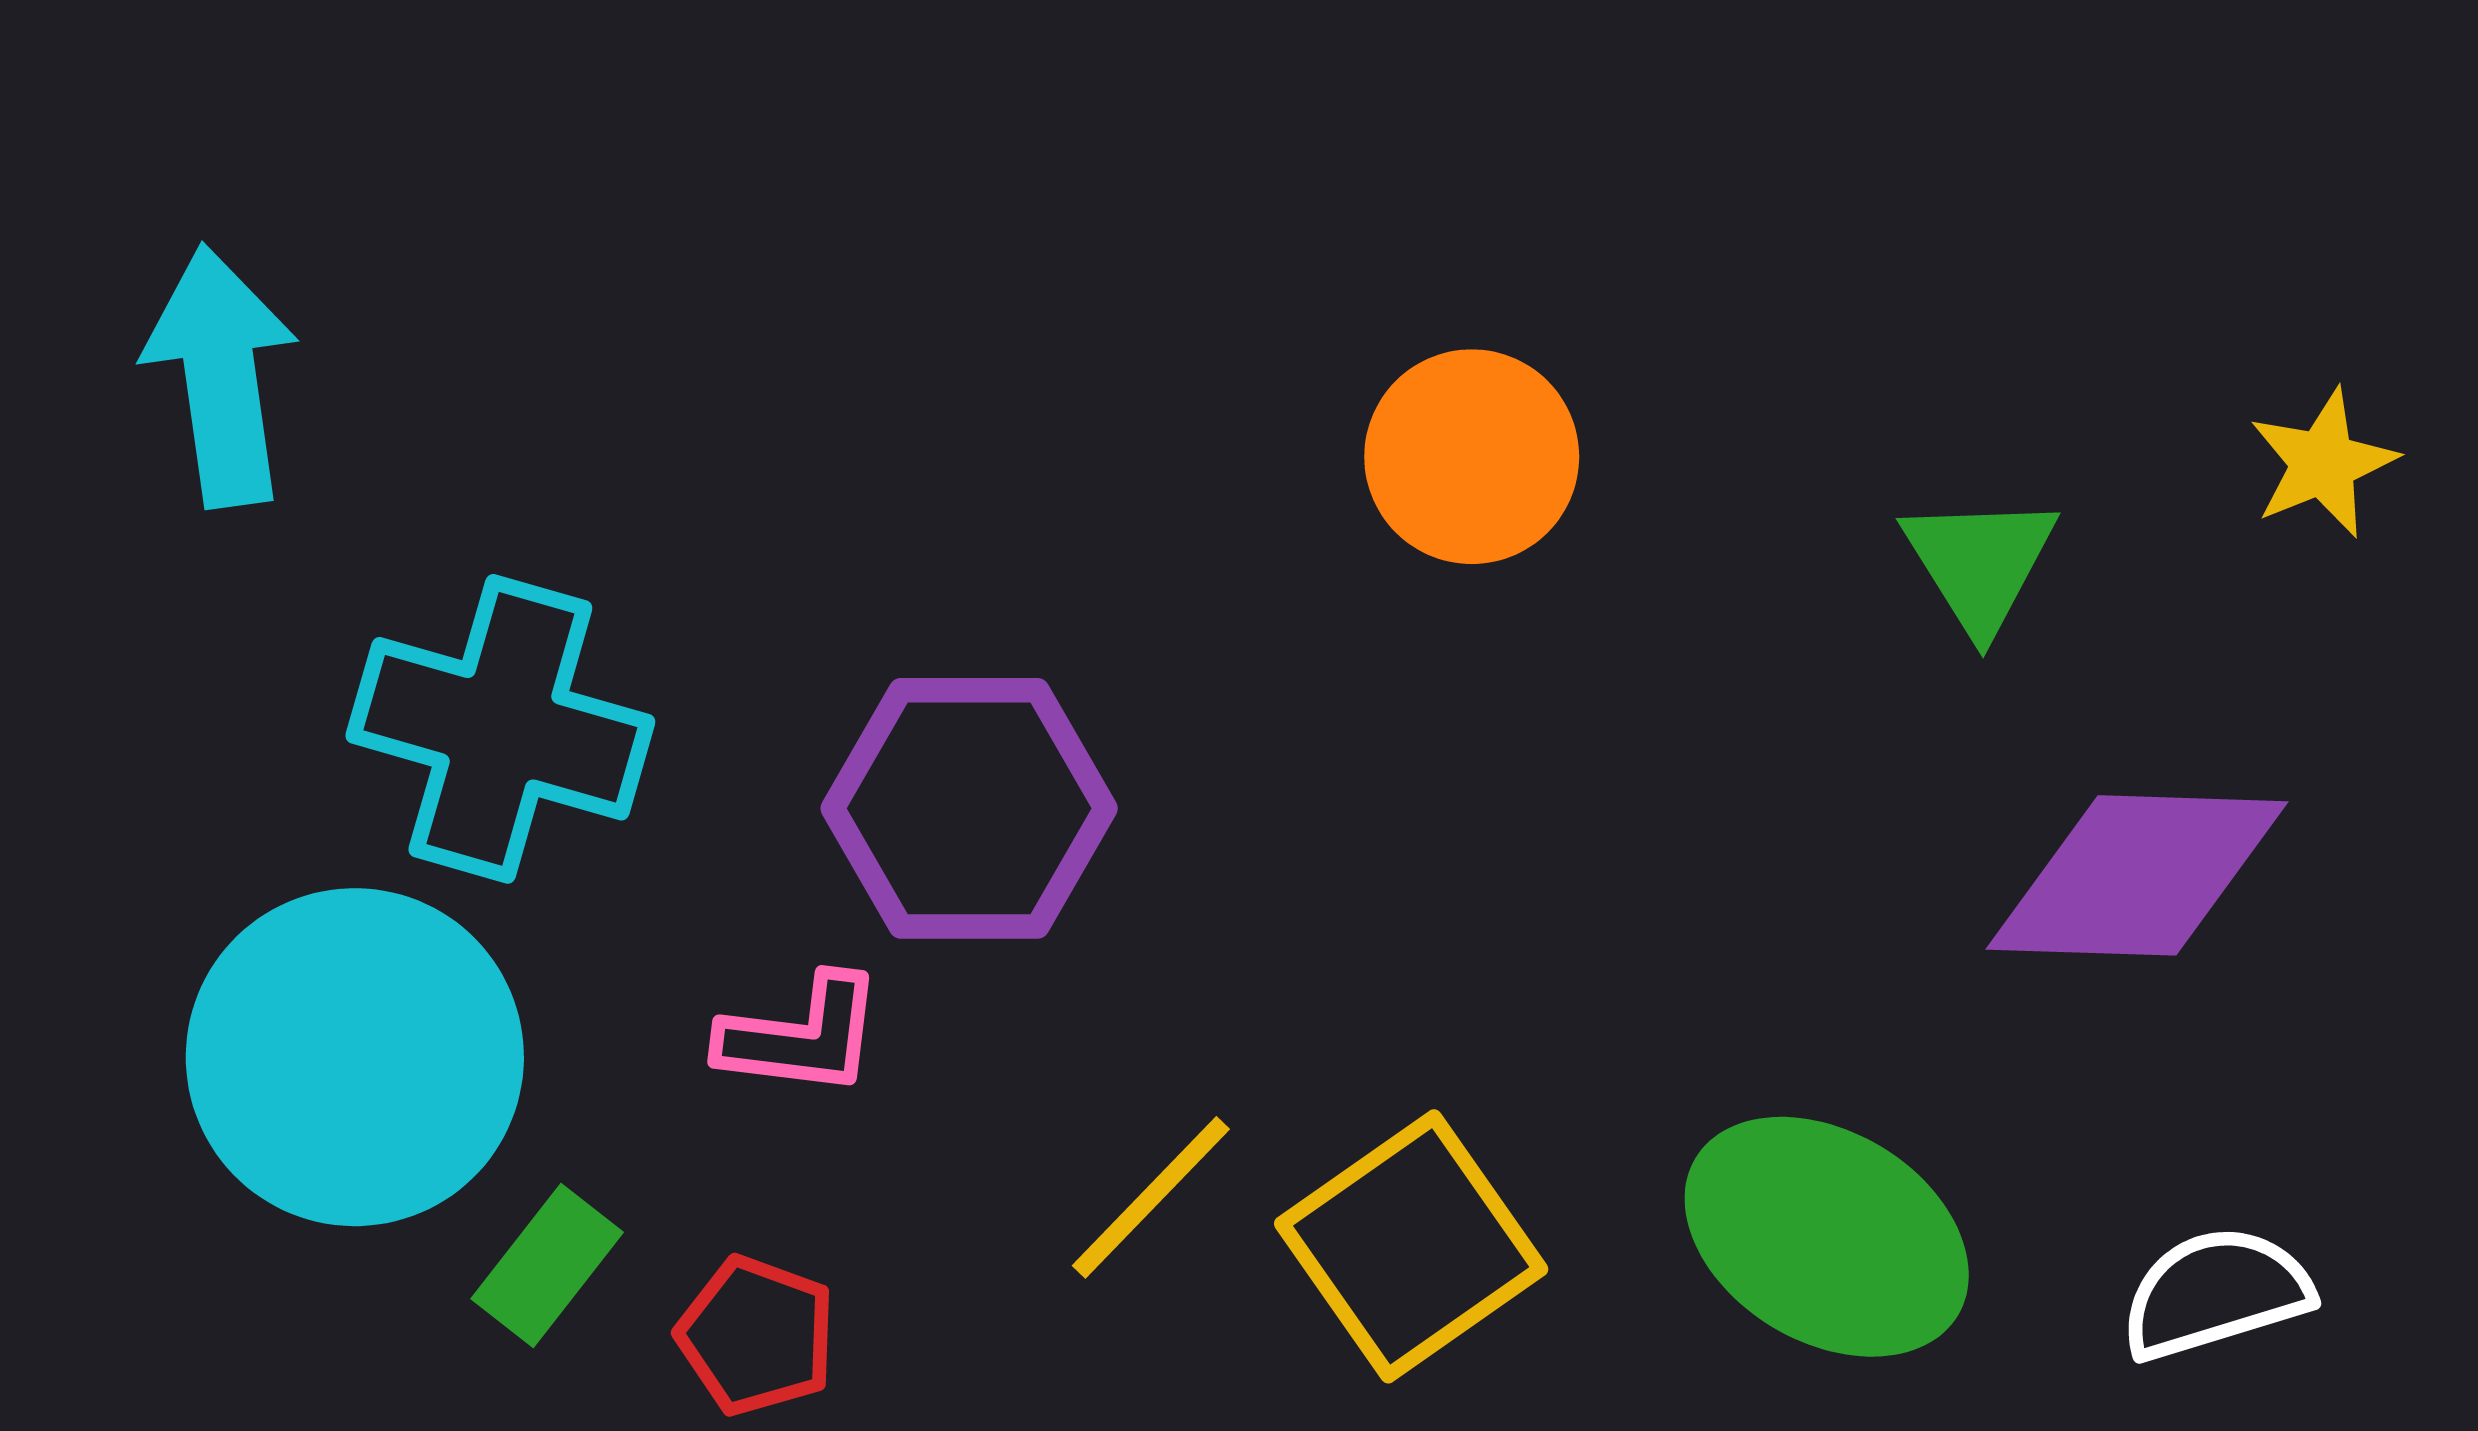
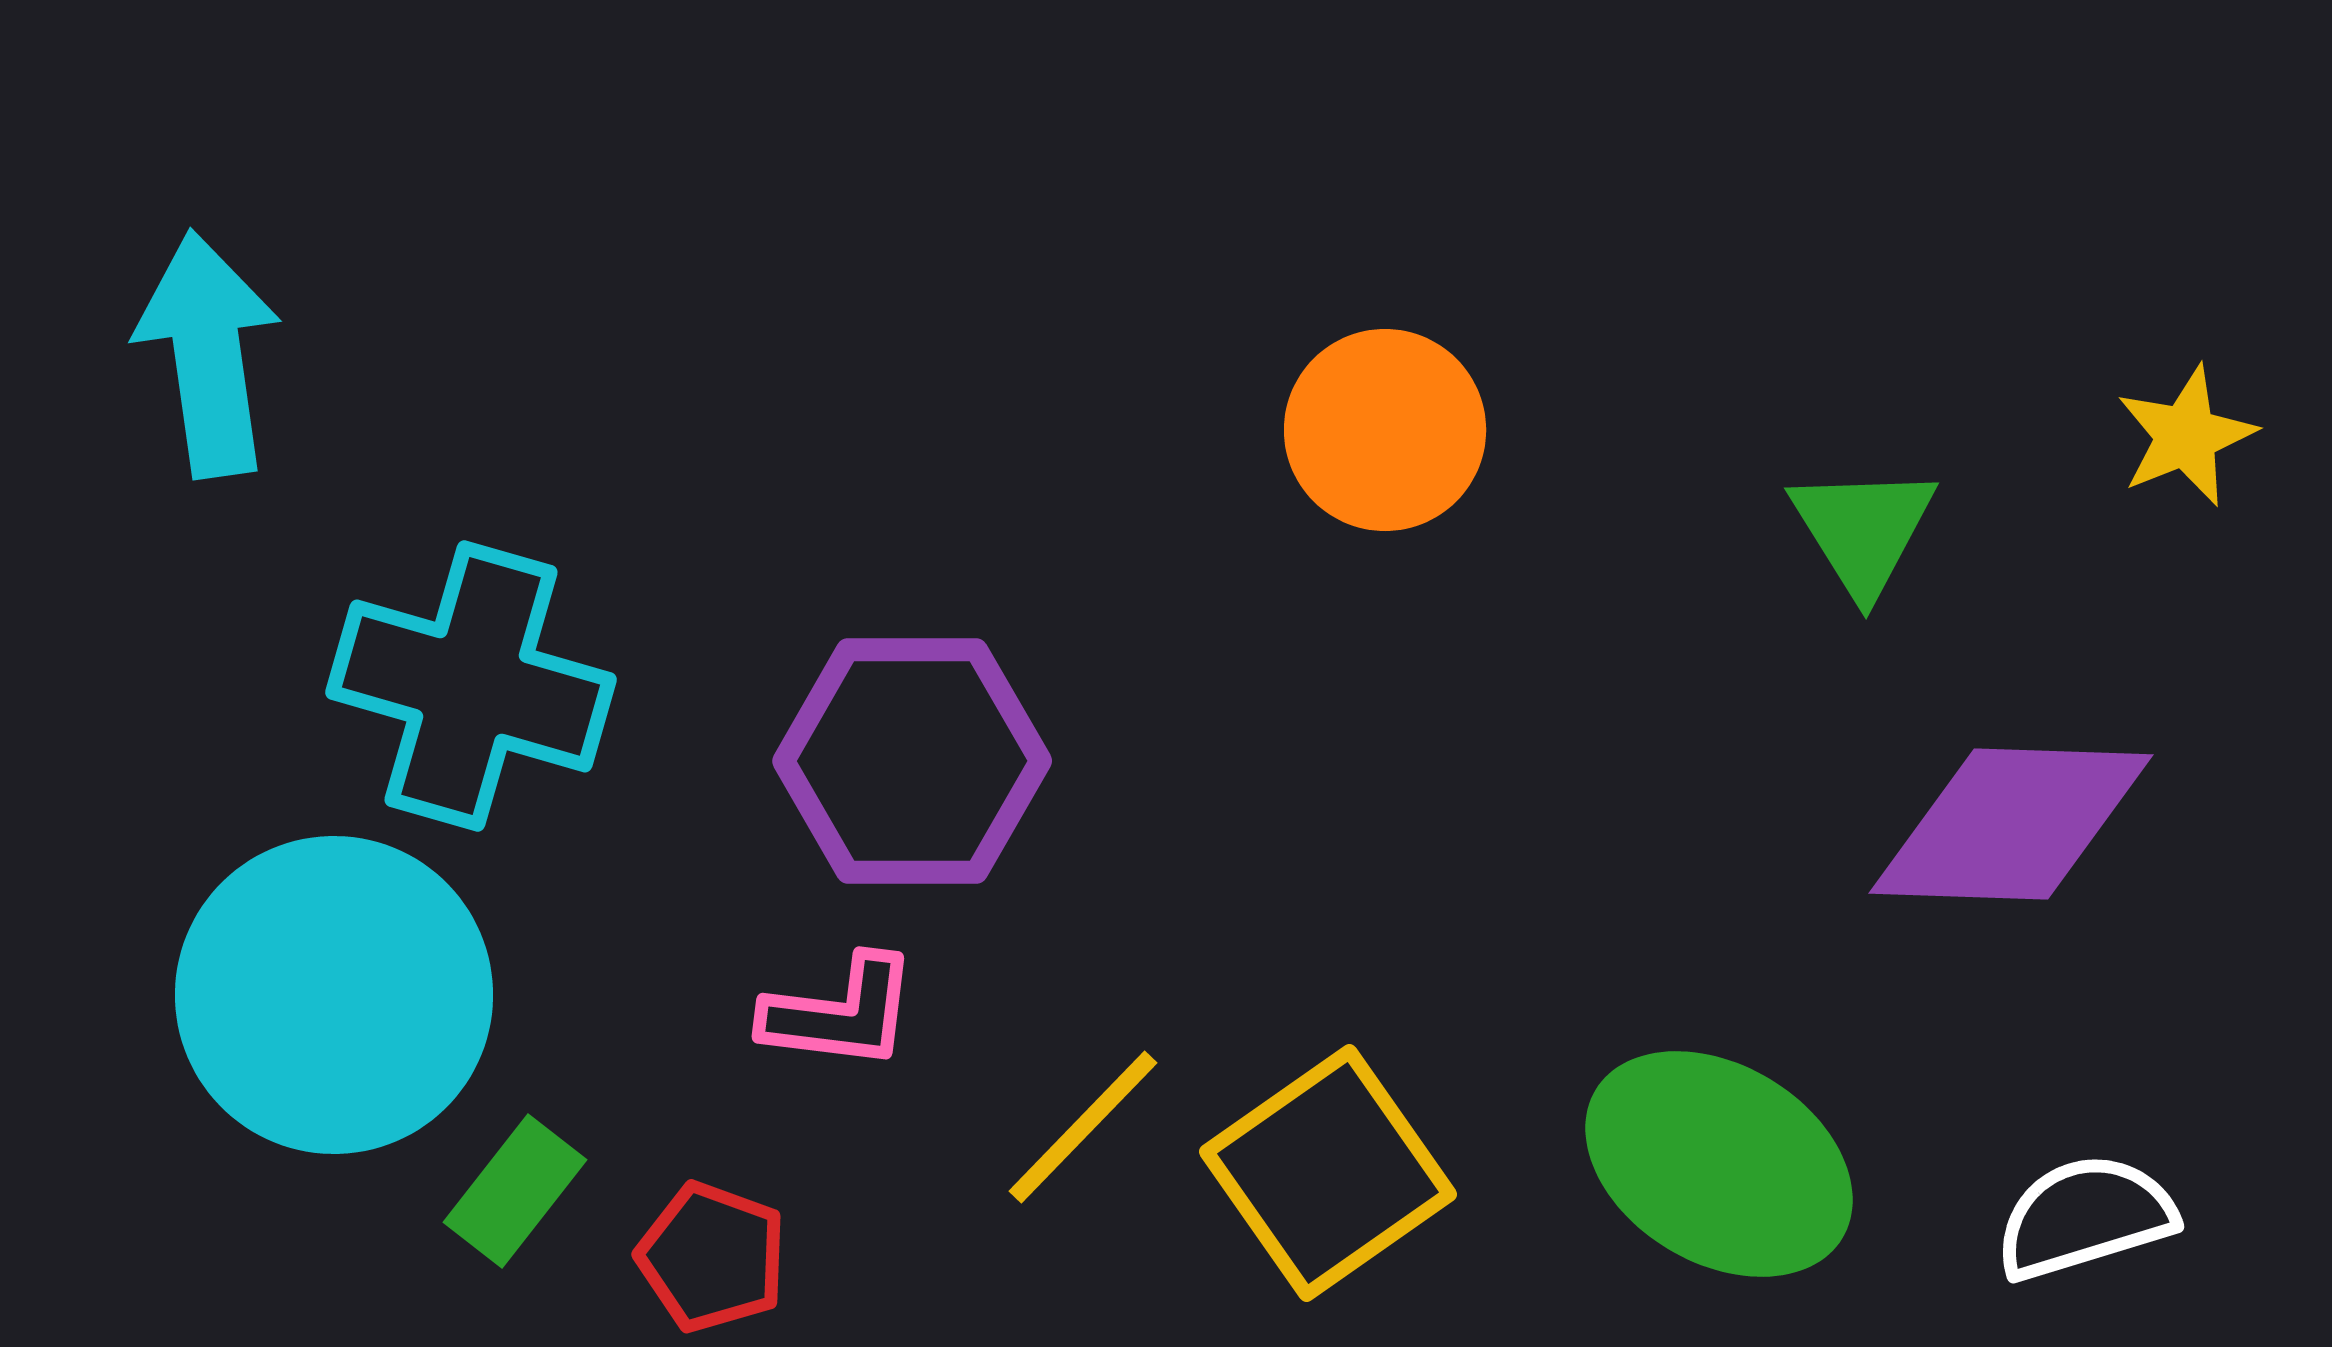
pink L-shape: (801, 1036) -> (840, 1013), moved

